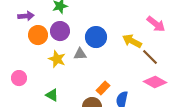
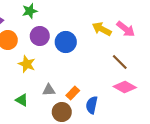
purple circle: (60, 31) -> (40, 36), moved
yellow arrow: (132, 41) -> (102, 29), moved
gray triangle: (80, 54) -> (49, 90), moved

